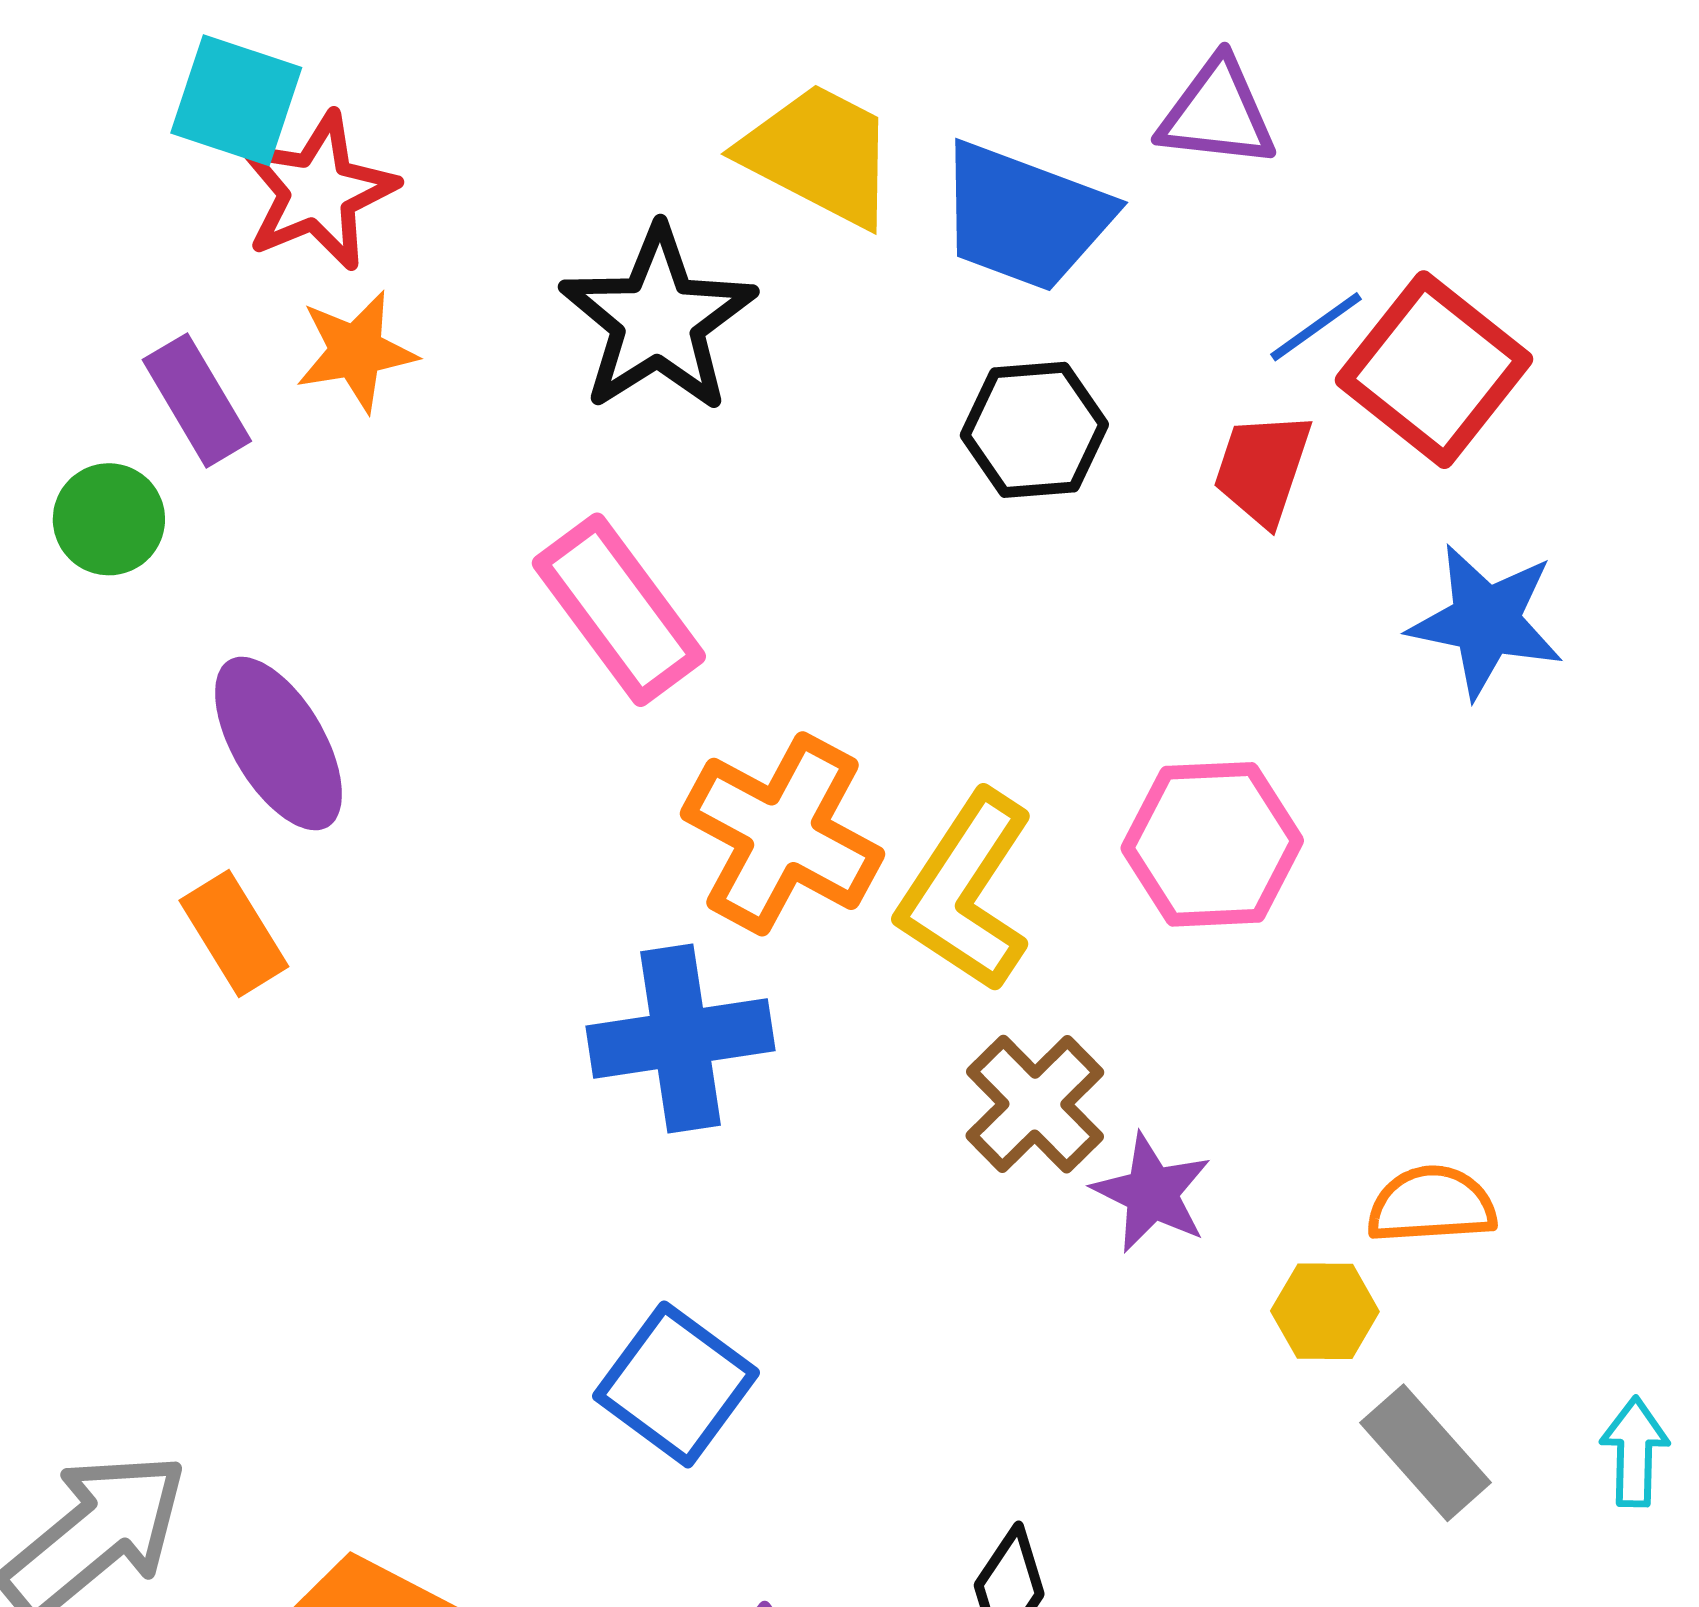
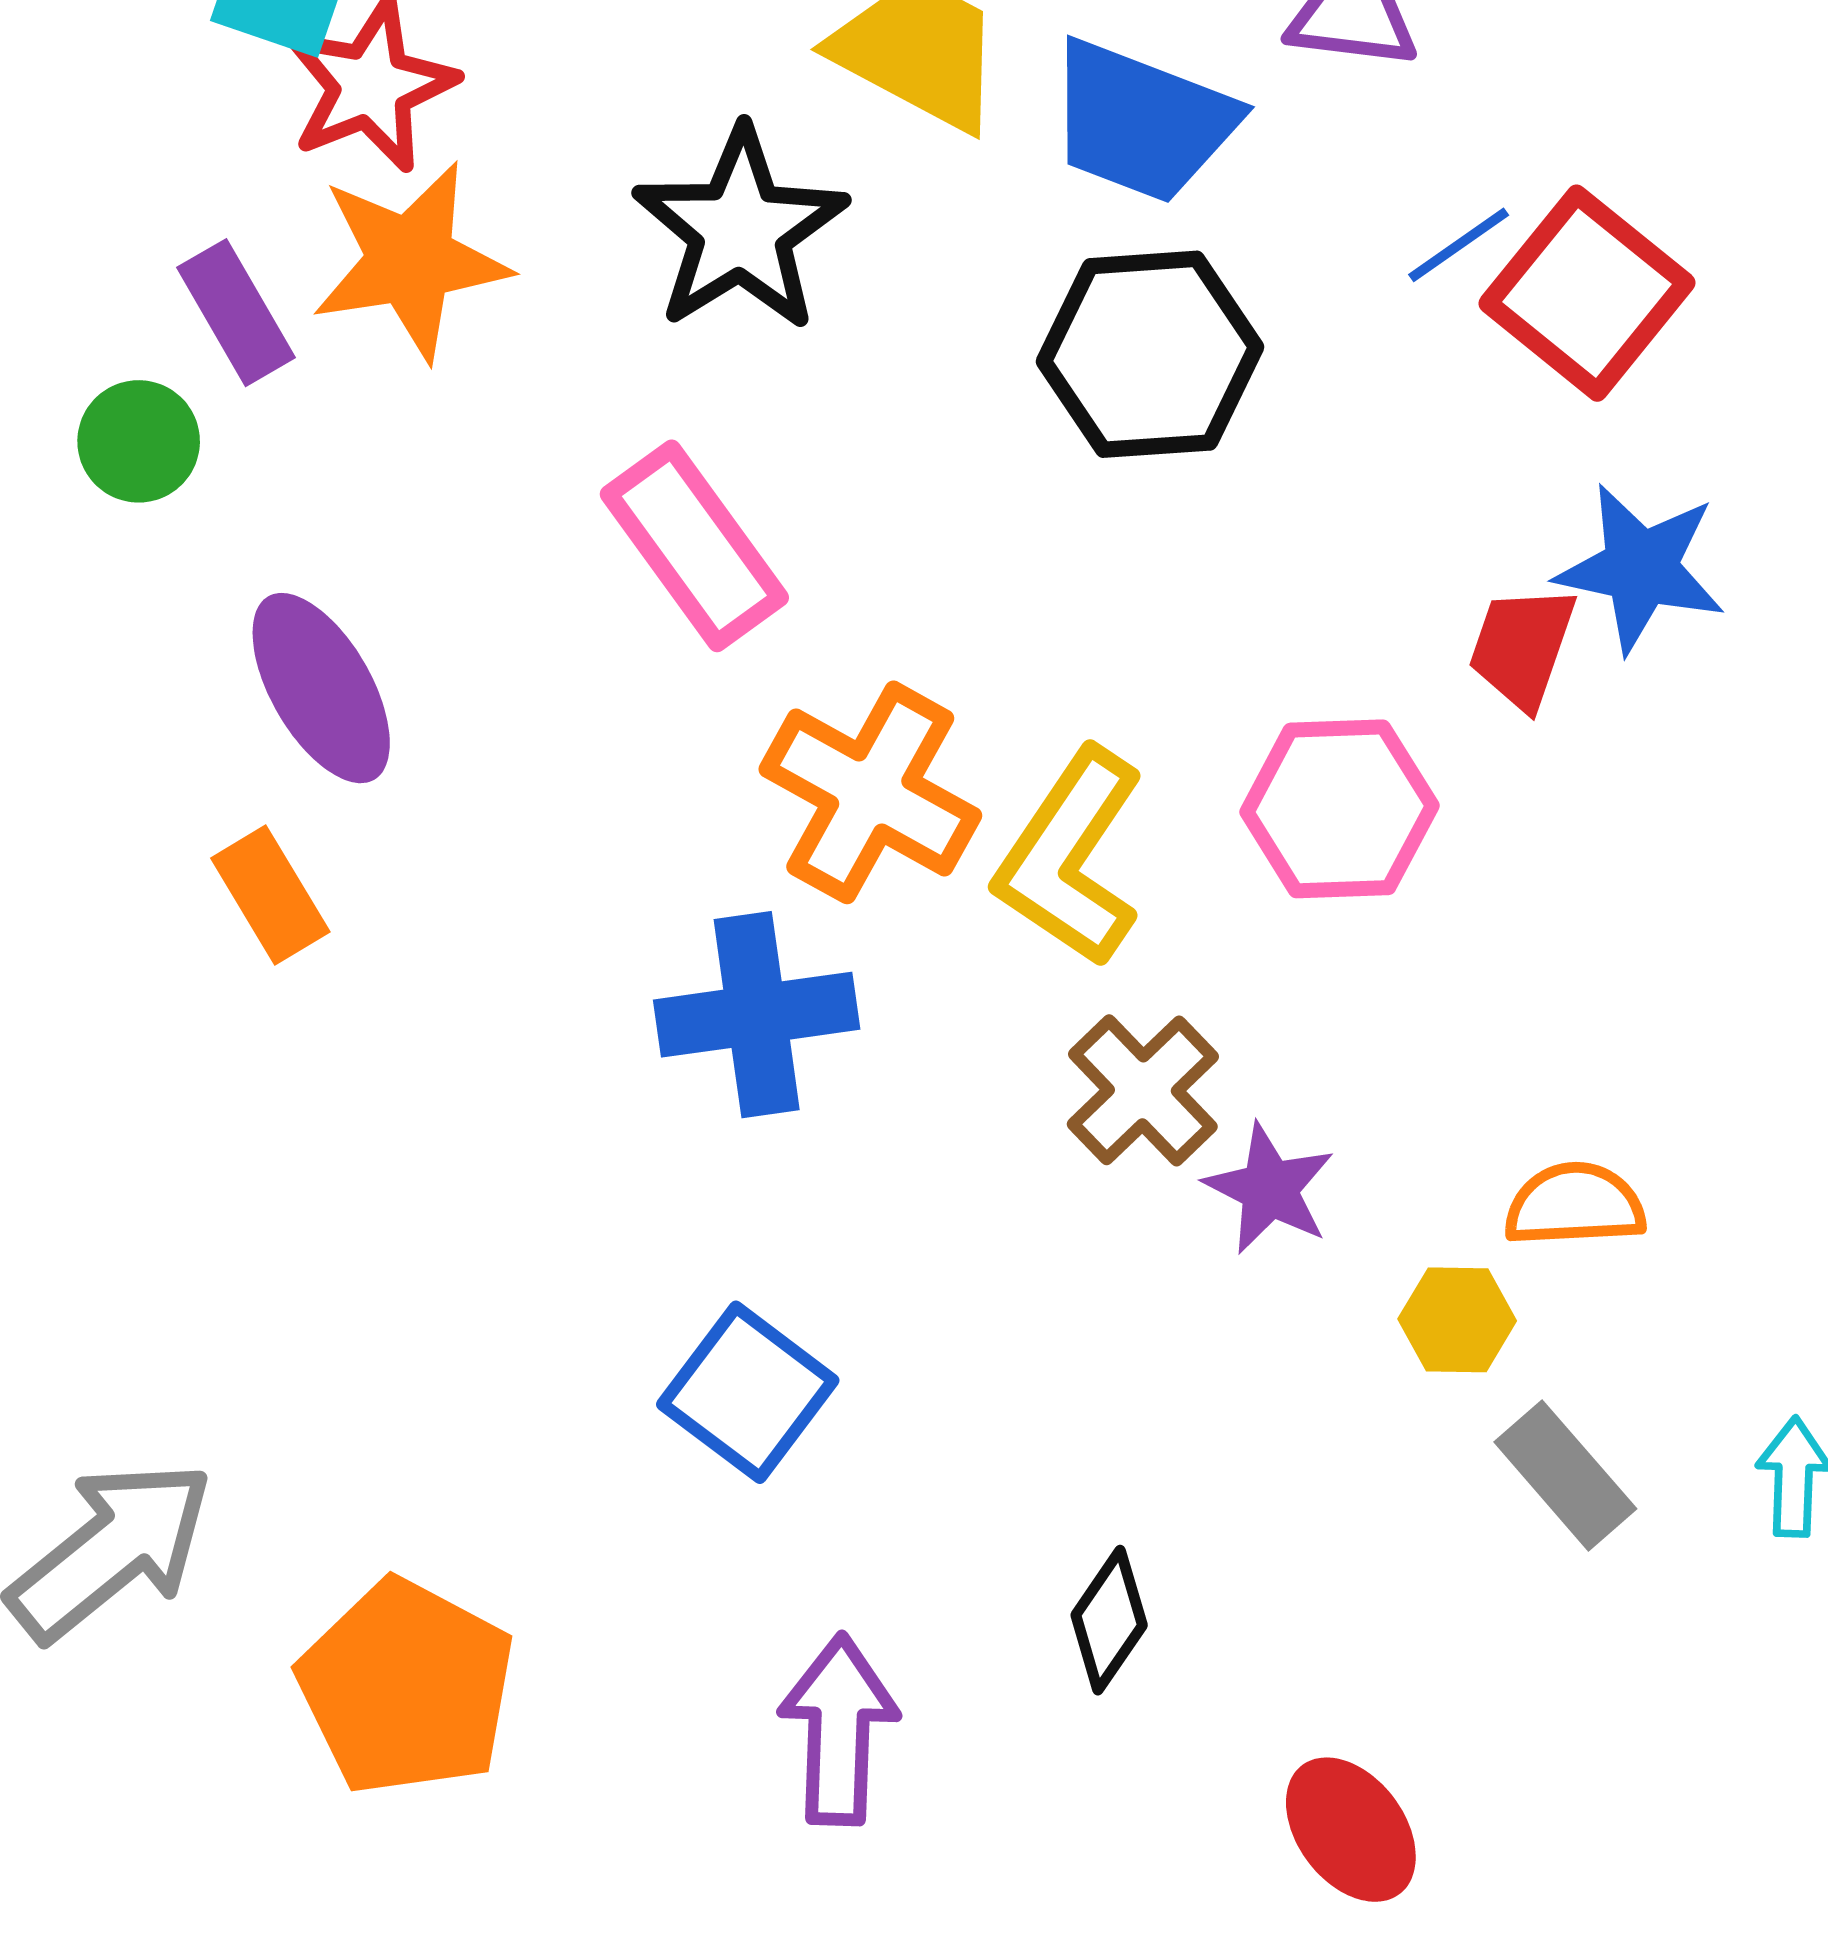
orange star: (356, 351) -> (410, 261), size x1.5
black hexagon: (1034, 430) -> (1150, 354), size x1.4
red trapezoid: (1263, 468) -> (1522, 647), moved

